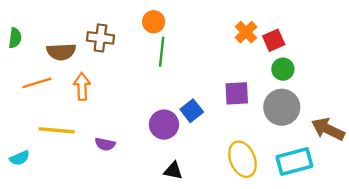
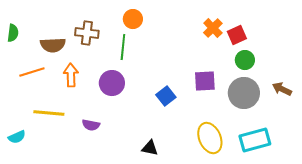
green line: (162, 52) -> (123, 47), moved
purple circle: (164, 125) -> (112, 83), moved
brown arrow: (328, 129) -> (282, 89), moved, size x0.7

